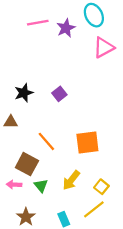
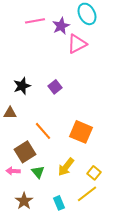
pink triangle: (104, 47) -> (77, 44), moved
orange square: (87, 142) -> (81, 132), turned 30
brown square: (27, 164) -> (25, 152), turned 30

